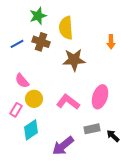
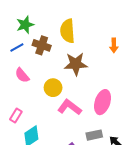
green star: (38, 16) -> (25, 25), moved
pink semicircle: (22, 81) -> (22, 75), moved
yellow circle: (34, 99) -> (53, 88), moved

